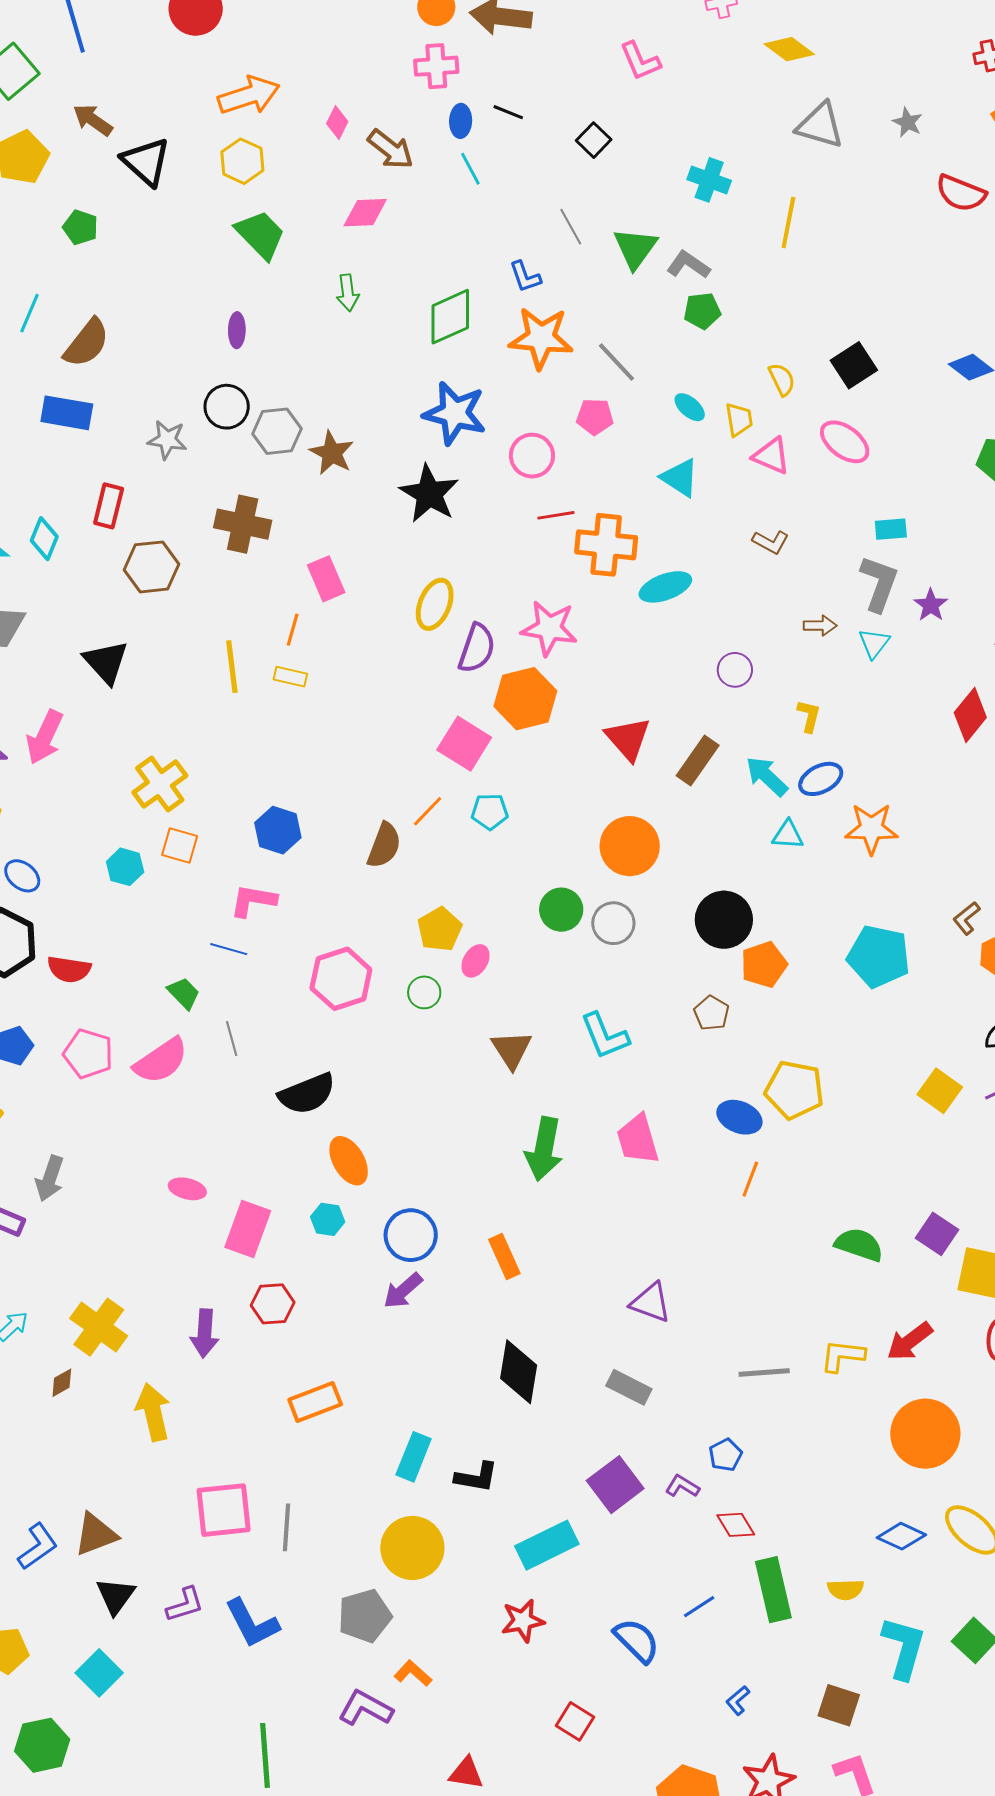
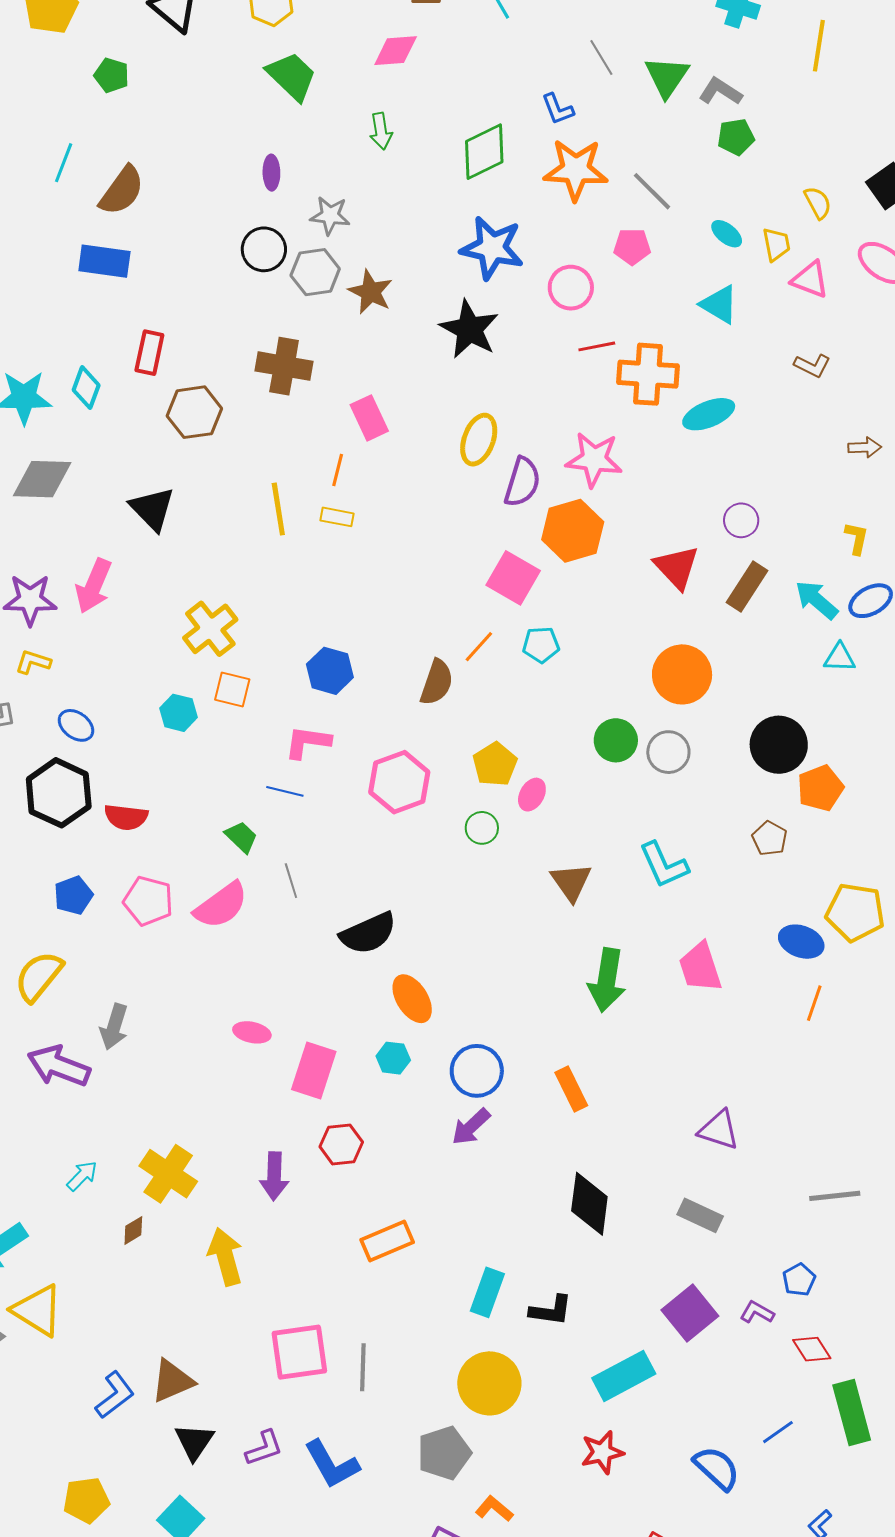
gray star: (167, 440) -> (330, 216), moved
purple circle: (735, 670) -> (741, 520), moved
pink hexagon: (341, 979) -> (399, 782), moved

